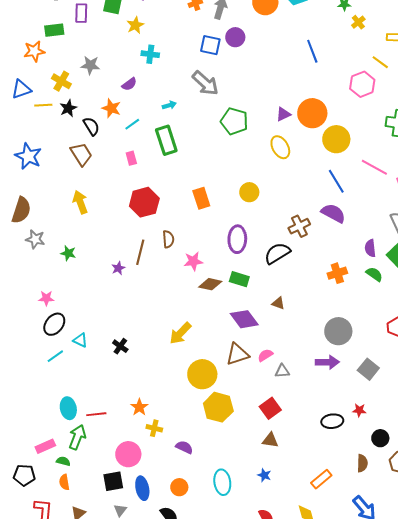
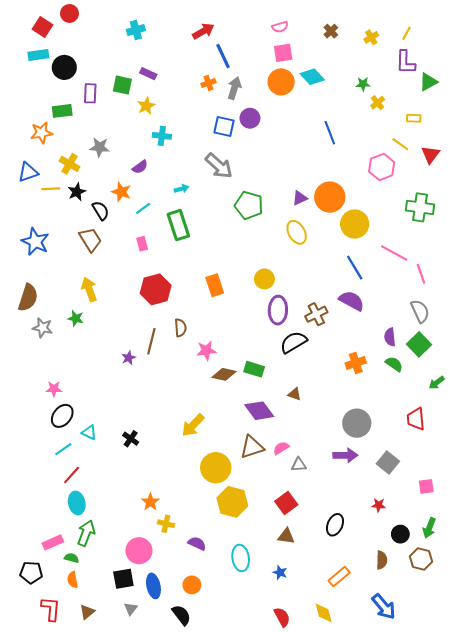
purple ellipse: (237, 239) -> (278, 310), moved
green star: (68, 253) -> (76, 318), moved
red line: (96, 414) -> (72, 475), moved, turned -42
black ellipse: (332, 421) -> (335, 525), moved, turned -60
cyan ellipse: (222, 482) -> (241, 558), moved

